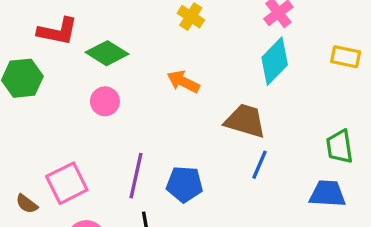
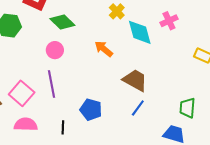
cyan diamond: (275, 61) -> (140, 32), moved, turned -72
purple line: (136, 176) -> (51, 84), moved, turned -36
pink square: (67, 183) -> (22, 93), turned -35

